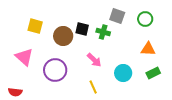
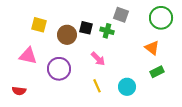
green circle: (145, 19) -> (161, 18), moved, size x1.5
orange triangle: (148, 49) -> (152, 48), turned 35
pink triangle: (24, 57) -> (28, 56), turned -30
cyan circle: (123, 73) -> (127, 87), moved

